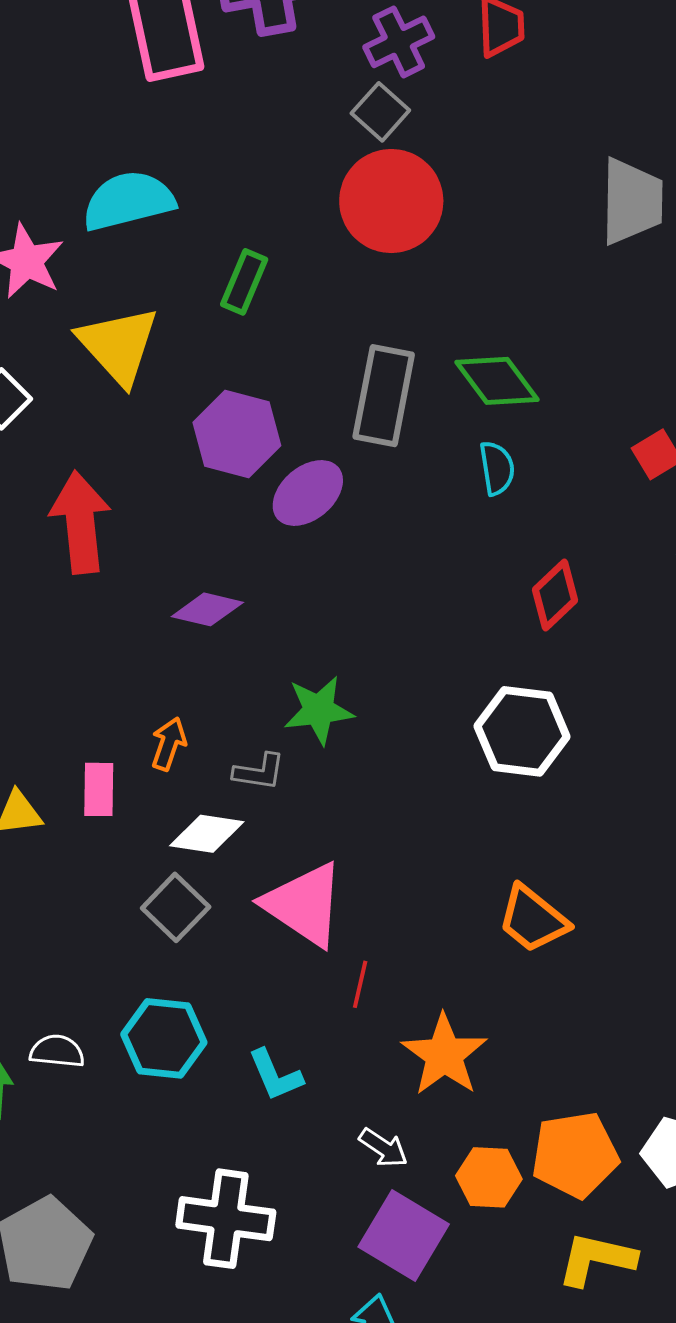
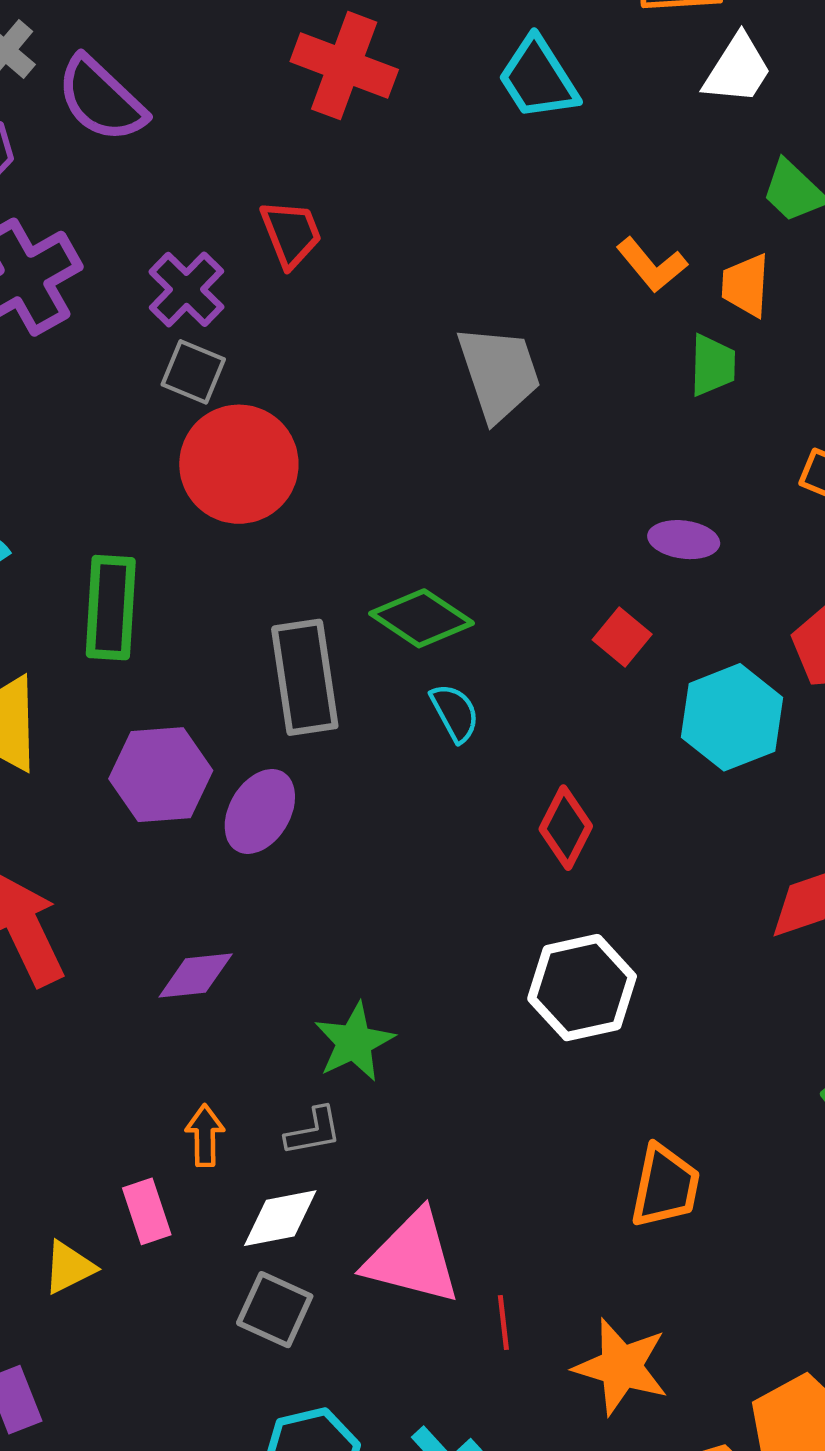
green rectangle: (244, 282) -> (111, 608), size x1.4
orange trapezoid: (533, 919) -> (665, 1186), turned -98

